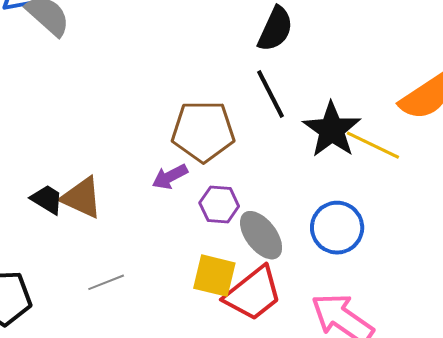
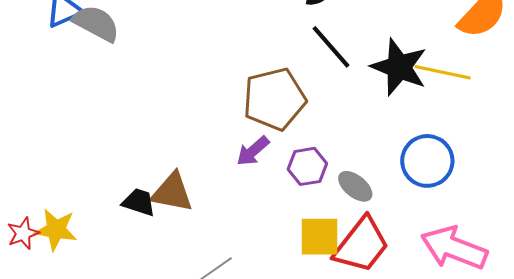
gray ellipse: (261, 235) -> (355, 186), size x0.7

